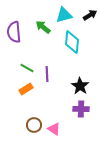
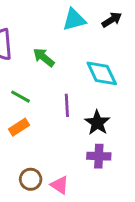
green arrow: (43, 27) -> (44, 57), moved
cyan diamond: (72, 42) -> (102, 73), moved, turned -30
purple line: (47, 74) -> (67, 105), moved

